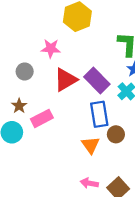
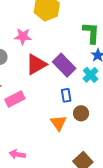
blue rectangle: (99, 114) -> (66, 95), size x0.6
pink arrow: (89, 183) -> (17, 154), moved

